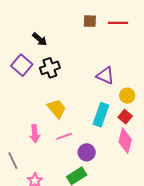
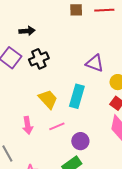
black arrow: (40, 39) -> (27, 31), turned -42
cyan rectangle: (101, 115) -> (77, 96), moved

